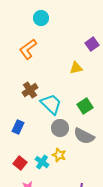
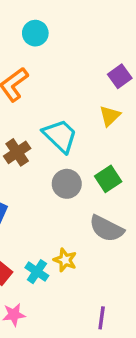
yellow triangle: (76, 68) -> (110, 116), moved, turned -32
cyan trapezoid: (51, 104) -> (60, 136), moved
gray circle: (60, 128) -> (67, 184), moved

